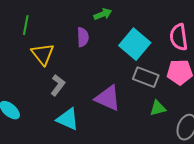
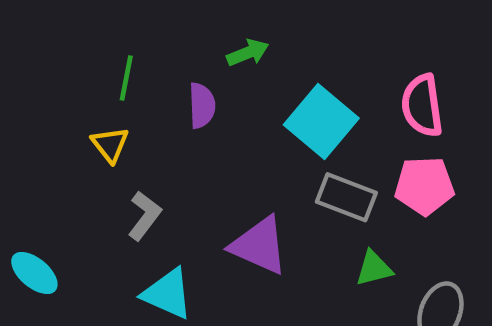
green line: (26, 25) -> (126, 78), moved
yellow triangle: (43, 54) -> (110, 145), size x0.7

